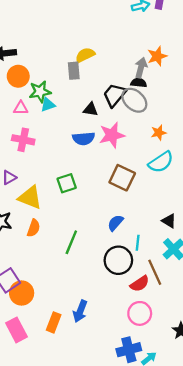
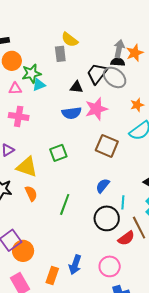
yellow semicircle: (85, 55) -> (70, 40), turned -114
orange star: (157, 56) -> (135, 53), moved
orange semicircle: (34, 228) -> (31, 193), turned -42
pink circle: (140, 313) -> (110, 266), moved

